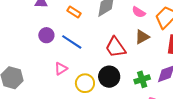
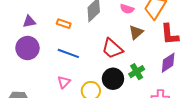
purple circle: (46, 35) -> (27, 48), moved, size x1.5
green cross: (142, 79) -> (137, 72), moved

